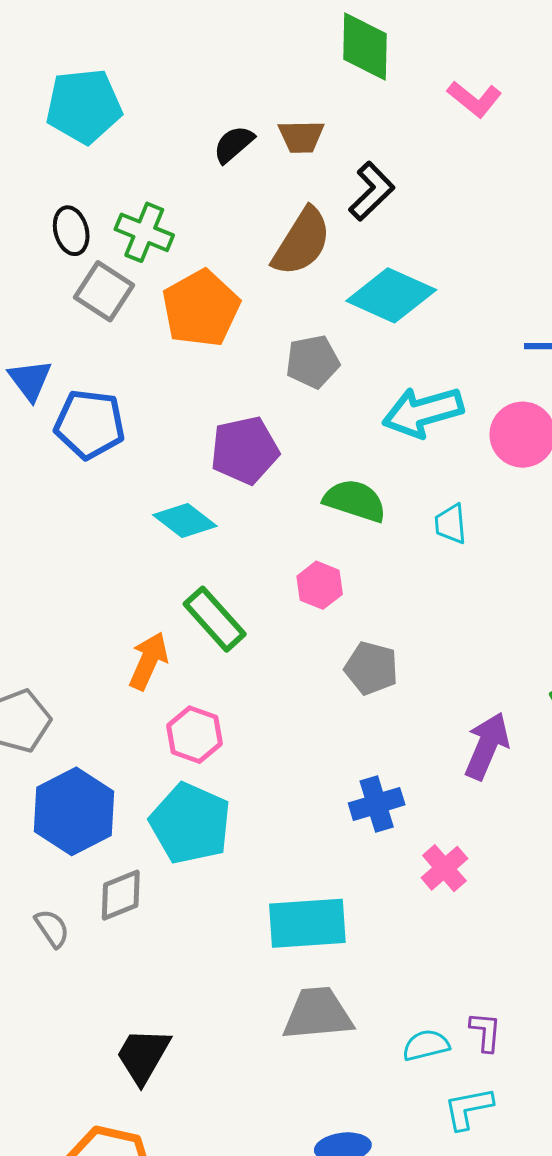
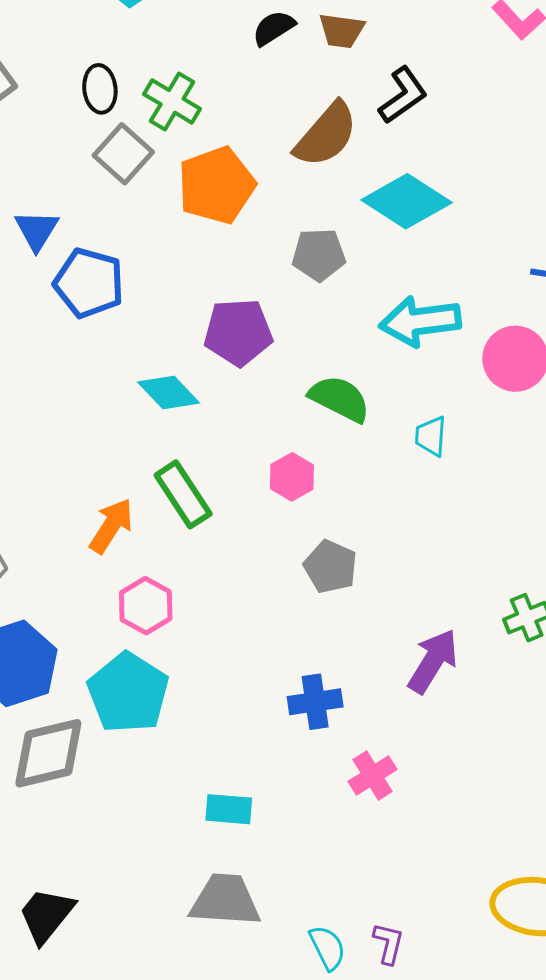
gray diamond: (121, 895) -> (48, 753), size x1.5
cyan rectangle: (307, 923) -> (229, 809), size x0.6
cyan semicircle: (426, 1045) -> (327, 948), turned 69

